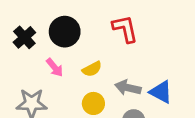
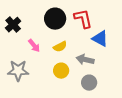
black circle: (65, 32) -> (55, 19), moved
blue triangle: (161, 92) -> (100, 39), moved

